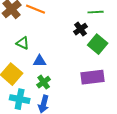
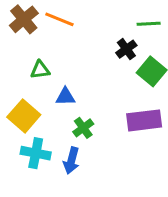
green triangle: (23, 43) -> (40, 70), turned -32
green cross: (44, 82) -> (83, 128), moved

